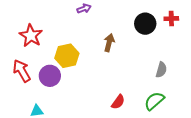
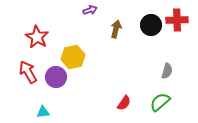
red cross: (171, 19) -> (177, 20), size x1.5
brown arrow: (109, 43) -> (116, 29), moved

